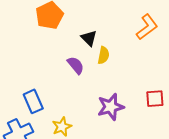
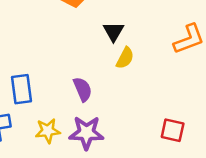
purple semicircle: (76, 65) -> (83, 89), moved
purple star: (111, 107) -> (86, 133), moved

